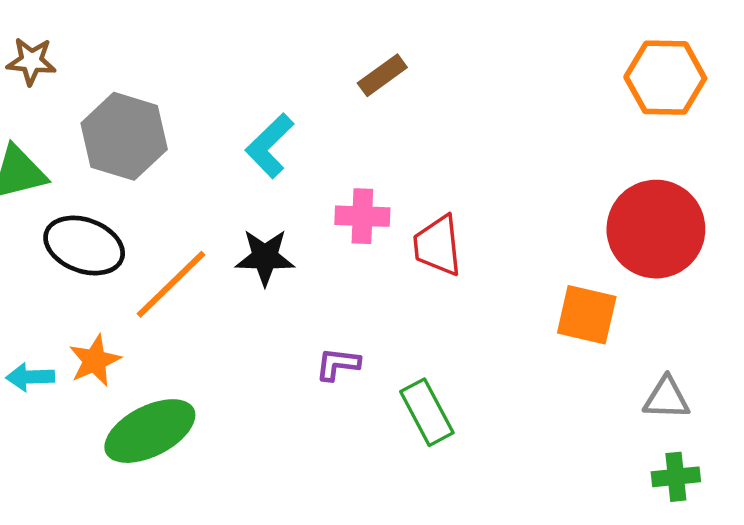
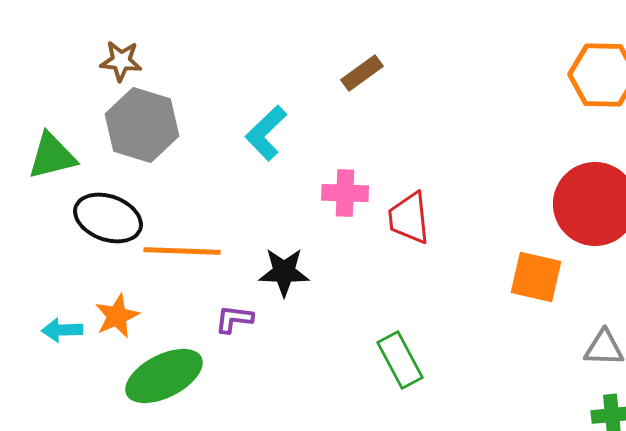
brown star: (31, 61) -> (121, 61), moved
black star: (265, 257) -> (284, 272), moved
orange line: (171, 284) -> (182, 251), turned 46
purple L-shape: (338, 364) -> (234, 319), moved

